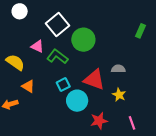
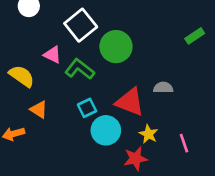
green rectangle: (140, 31) -> (195, 36), turned 32
yellow star: (119, 95) -> (148, 134), moved
pink line: (132, 123) -> (184, 143), moved

